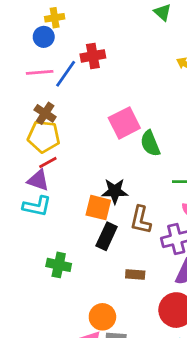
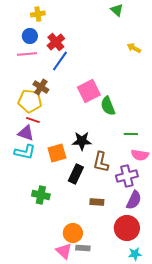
blue circle: (44, 37) -> (30, 36), moved
red cross: (93, 56) -> (56, 42), moved, turned -30
blue line: (66, 74) -> (60, 61), moved
brown cross: (45, 113) -> (41, 87), moved
red line: (48, 163) -> (33, 120), turned 48
orange square: (98, 208) -> (57, 153), moved, turned -30

